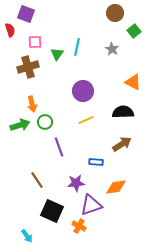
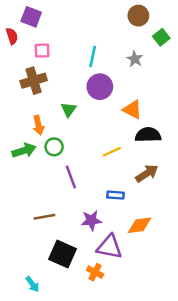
green triangle: (57, 54) -> (69, 110), moved
orange triangle: (133, 82) -> (132, 110), moved
purple circle: (83, 91) -> (100, 87), moved
yellow line: (86, 120) -> (112, 152), moved
brown line: (37, 180) -> (44, 217), turned -66
purple triangle: (91, 205) -> (109, 247), turned 30

